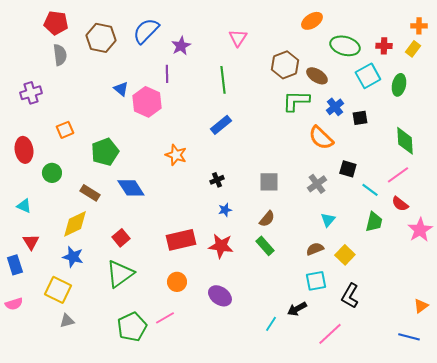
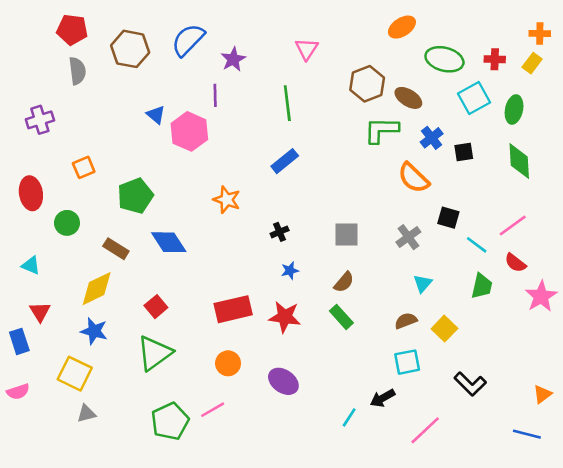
green diamond: (405, 141) -> (519, 161), moved
black L-shape: (350, 296) -> (470, 384), moved, turned -75

